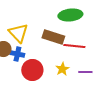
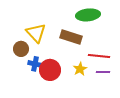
red line: (74, 46) -> (99, 56), moved
blue cross: (17, 54) -> (35, 64), moved

